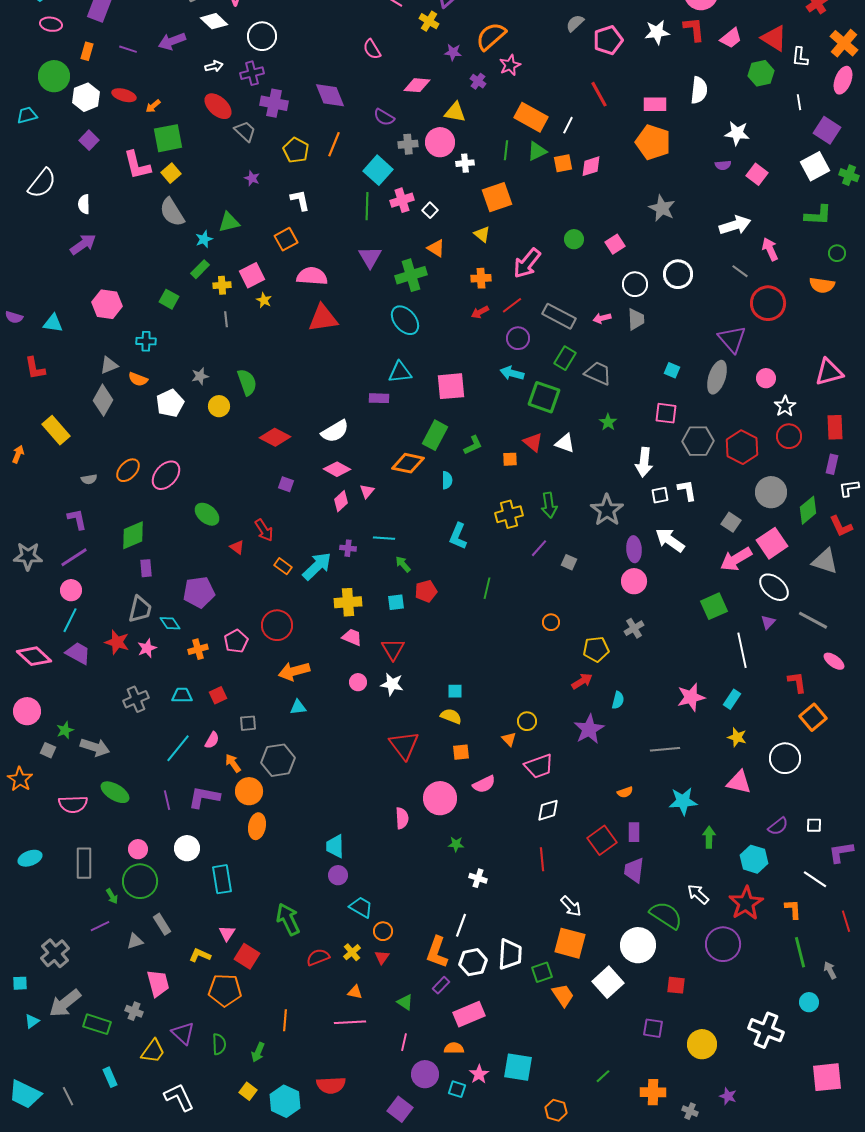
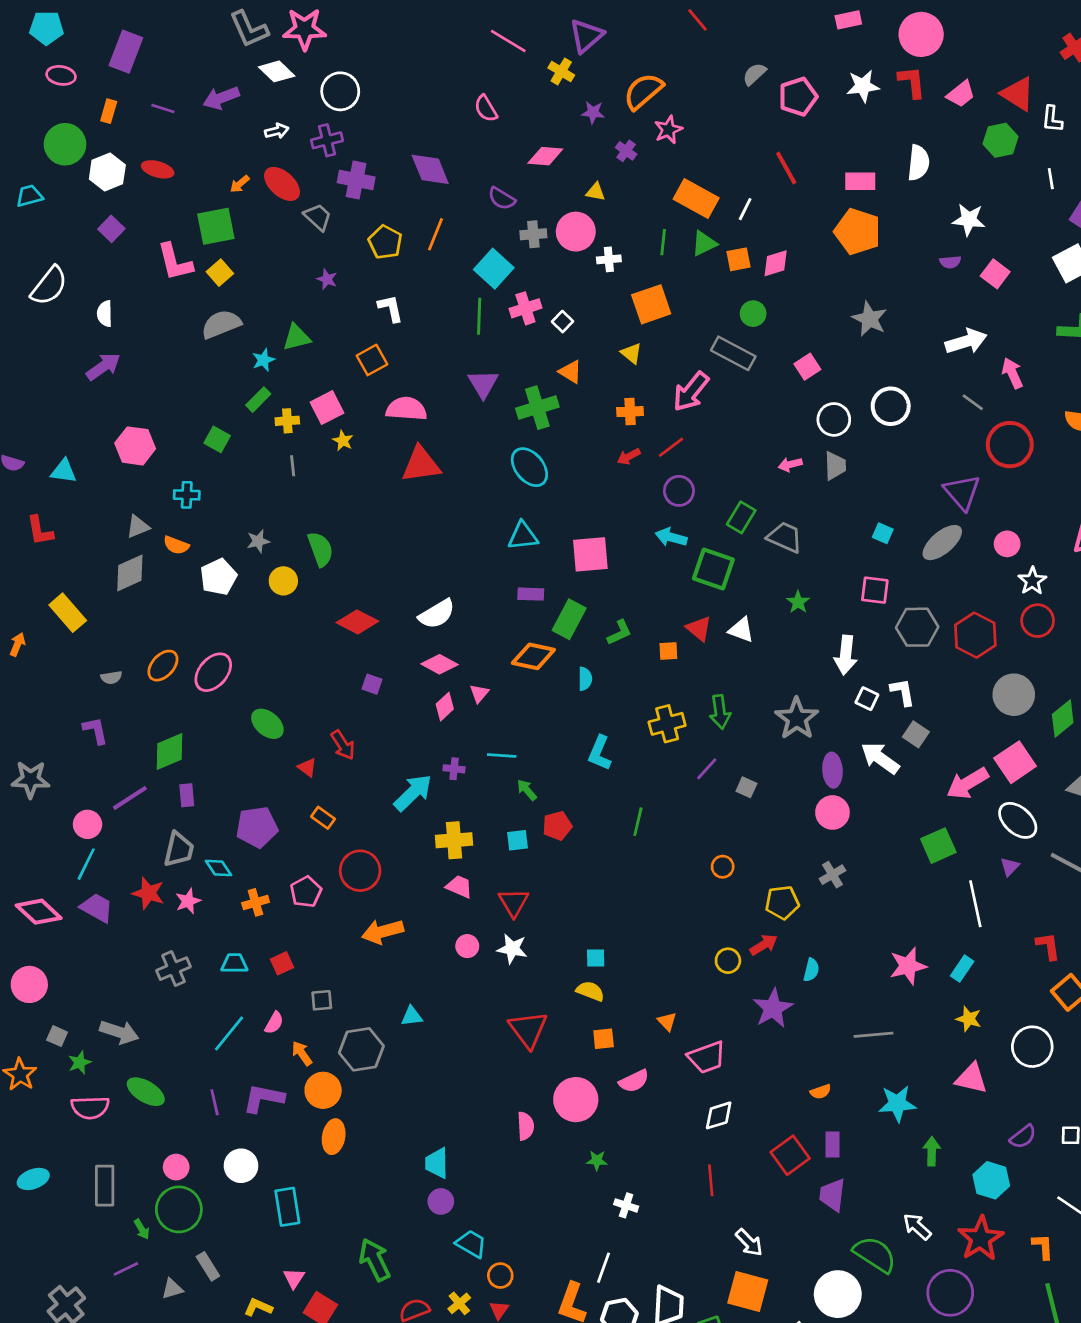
orange arrow: (153, 106) -> (240, 184), moved
yellow triangle: (455, 112) -> (596, 192), size x0.7
gray semicircle: (172, 212) -> (221, 324), turned 100
green circle: (574, 239) -> (753, 314), moved
gray rectangle: (559, 316) -> (733, 353), moved
gray ellipse: (717, 377) -> (942, 543), turned 32
purple rectangle: (379, 398) -> (531, 594), moved
gray diamond: (103, 400) -> (130, 573), turned 36
white square: (660, 495) -> (867, 699), turned 36
gray square: (731, 522) -> (916, 734), moved
purple line: (74, 557) -> (130, 798), moved
orange rectangle: (283, 566) -> (323, 818), moved
cyan triangle: (298, 707) -> (412, 1016), moved
yellow circle: (527, 721) -> (728, 961), moved
green star: (65, 730) -> (80, 1063), moved

